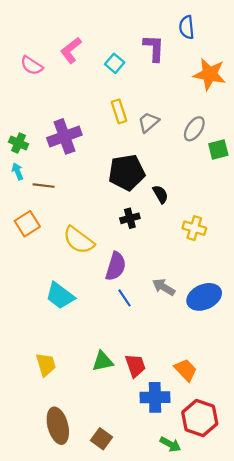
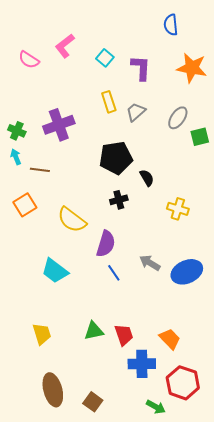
purple L-shape: (154, 48) -> (141, 68), moved

